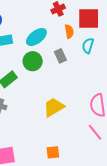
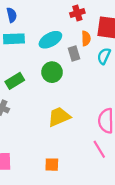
gray rectangle: (60, 56) -> (74, 54), moved
green circle: (33, 61) -> (52, 72), moved

